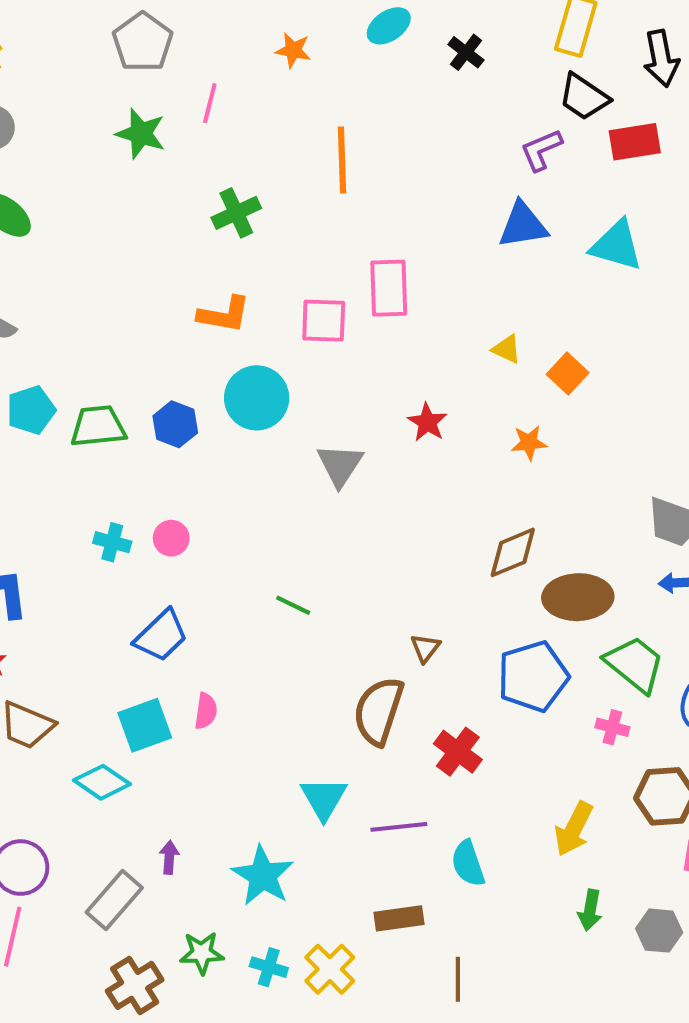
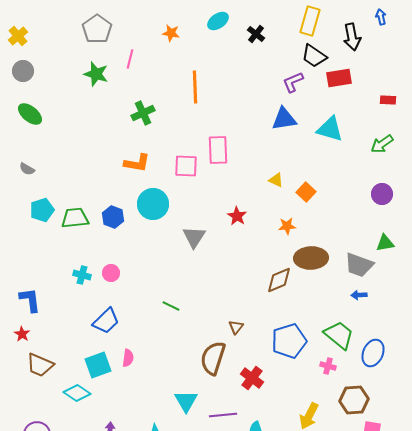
brown ellipse: (578, 597) -> (311, 258), moved

